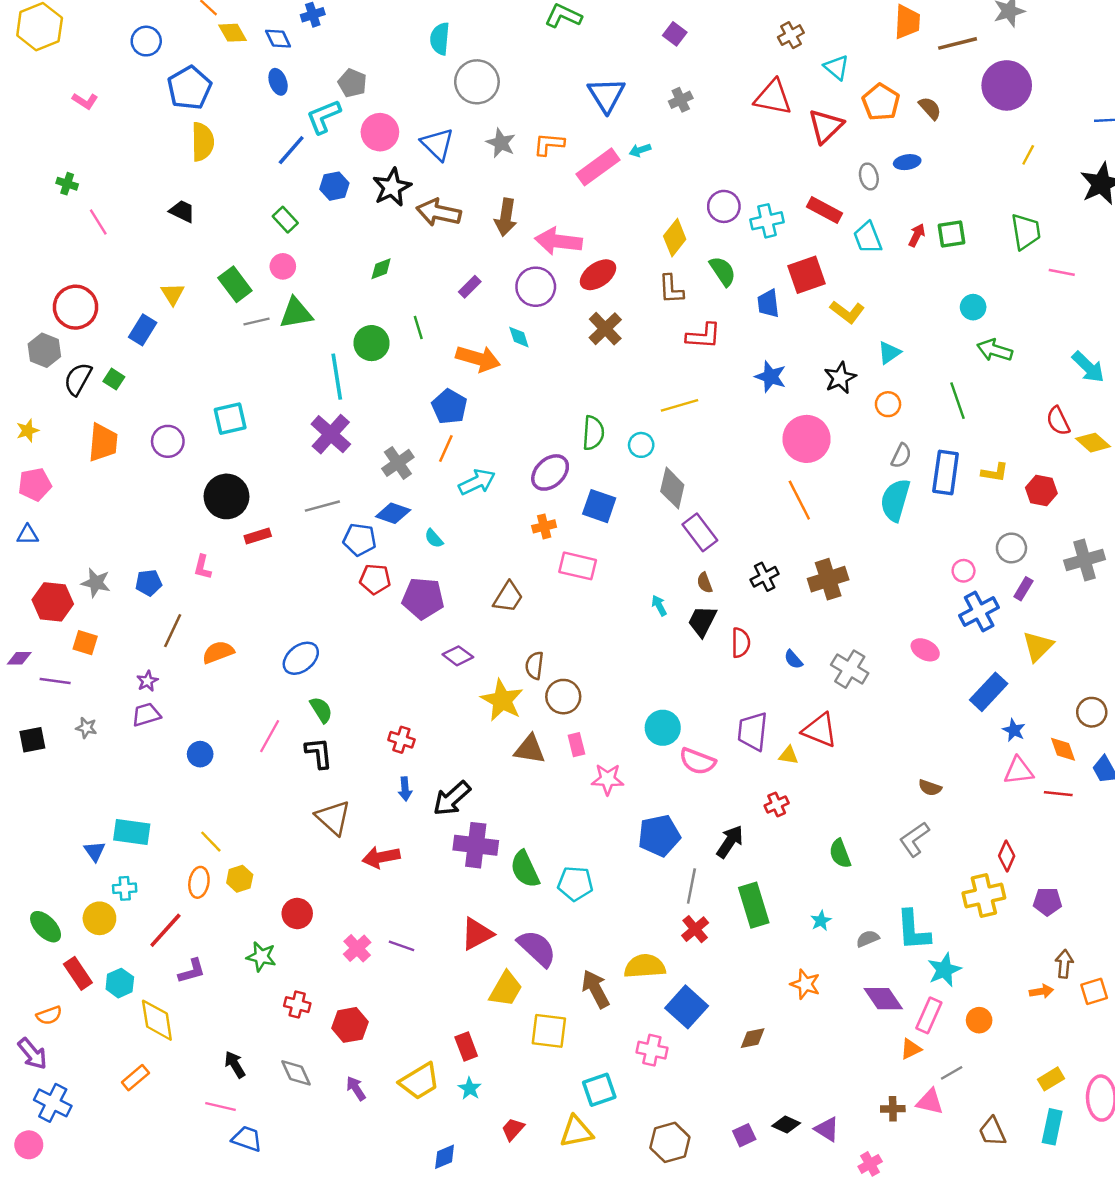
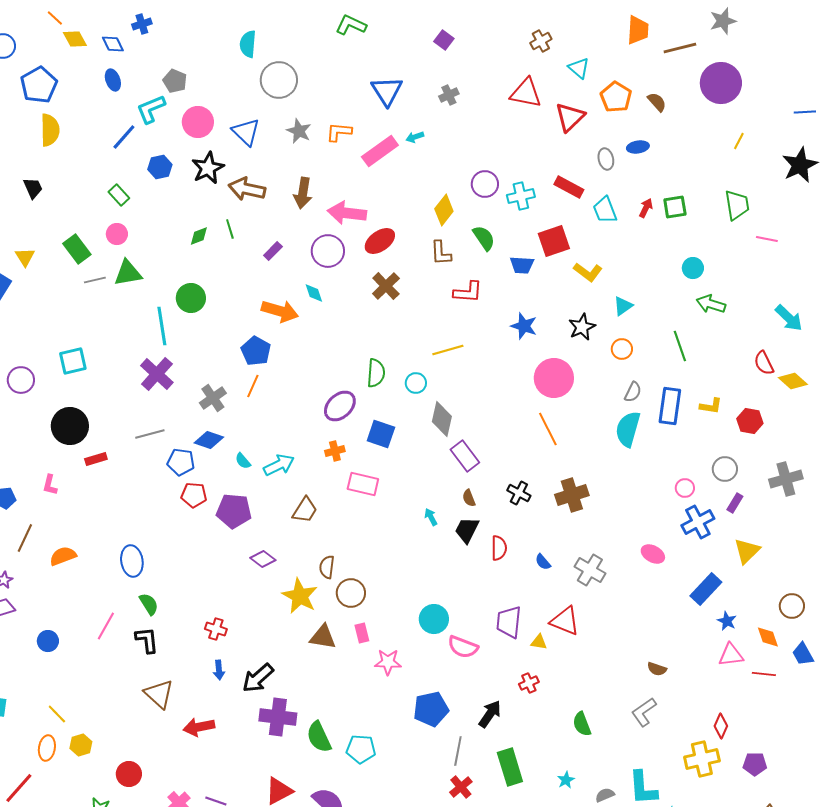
black trapezoid: (182, 211) -> (33, 188), turned 40
blue trapezoid: (768, 304) -> (522, 265), turned -80
green line: (418, 327) -> (230, 229), moved
cyan arrow: (477, 482) -> (279, 465), moved
black cross: (765, 577) -> (519, 493), turned -35
blue ellipse: (301, 658) -> (132, 561), turned -60

